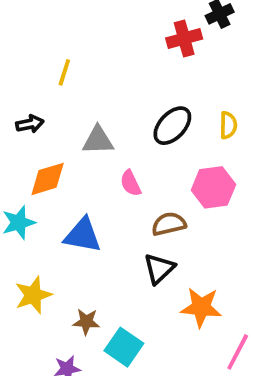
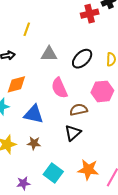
gray triangle: (98, 140) -> (49, 54), moved
pink semicircle: (131, 183) -> (59, 88), size x1.5
orange star: (201, 307) -> (88, 170), moved
brown star: (86, 322) -> (34, 143), moved

